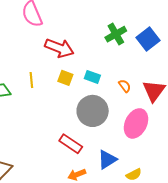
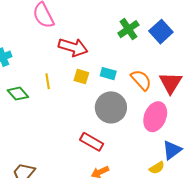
orange semicircle: (125, 86) -> (141, 80), size x1.6
blue triangle: (107, 159) -> (172, 150), moved

